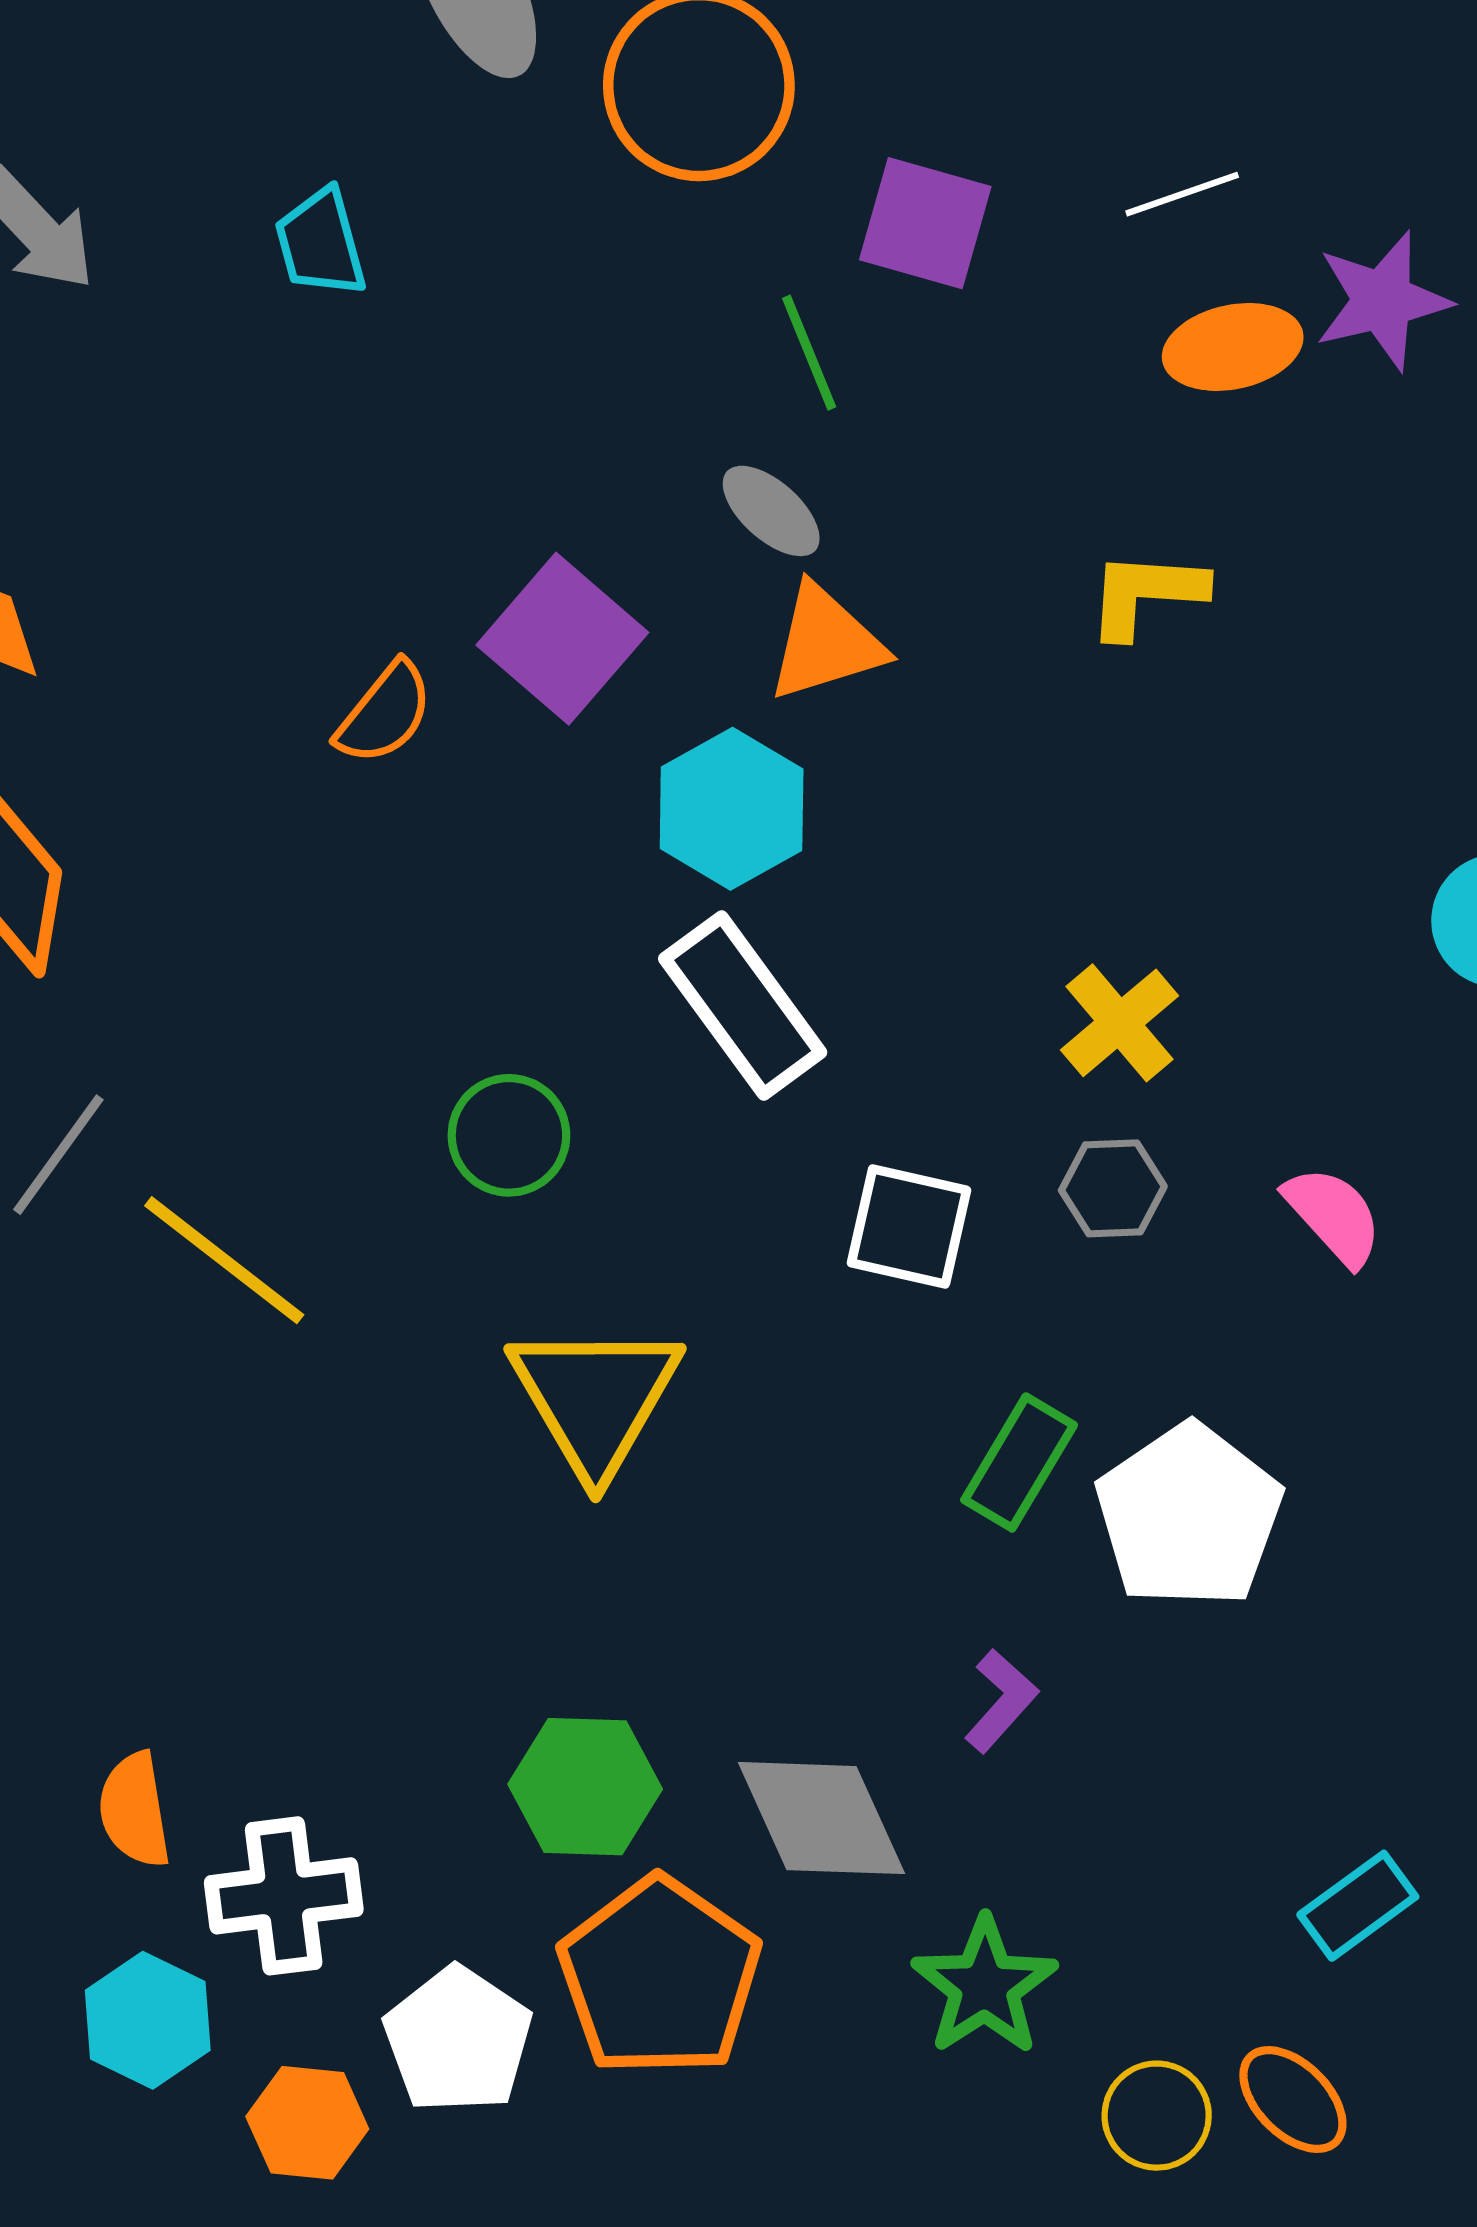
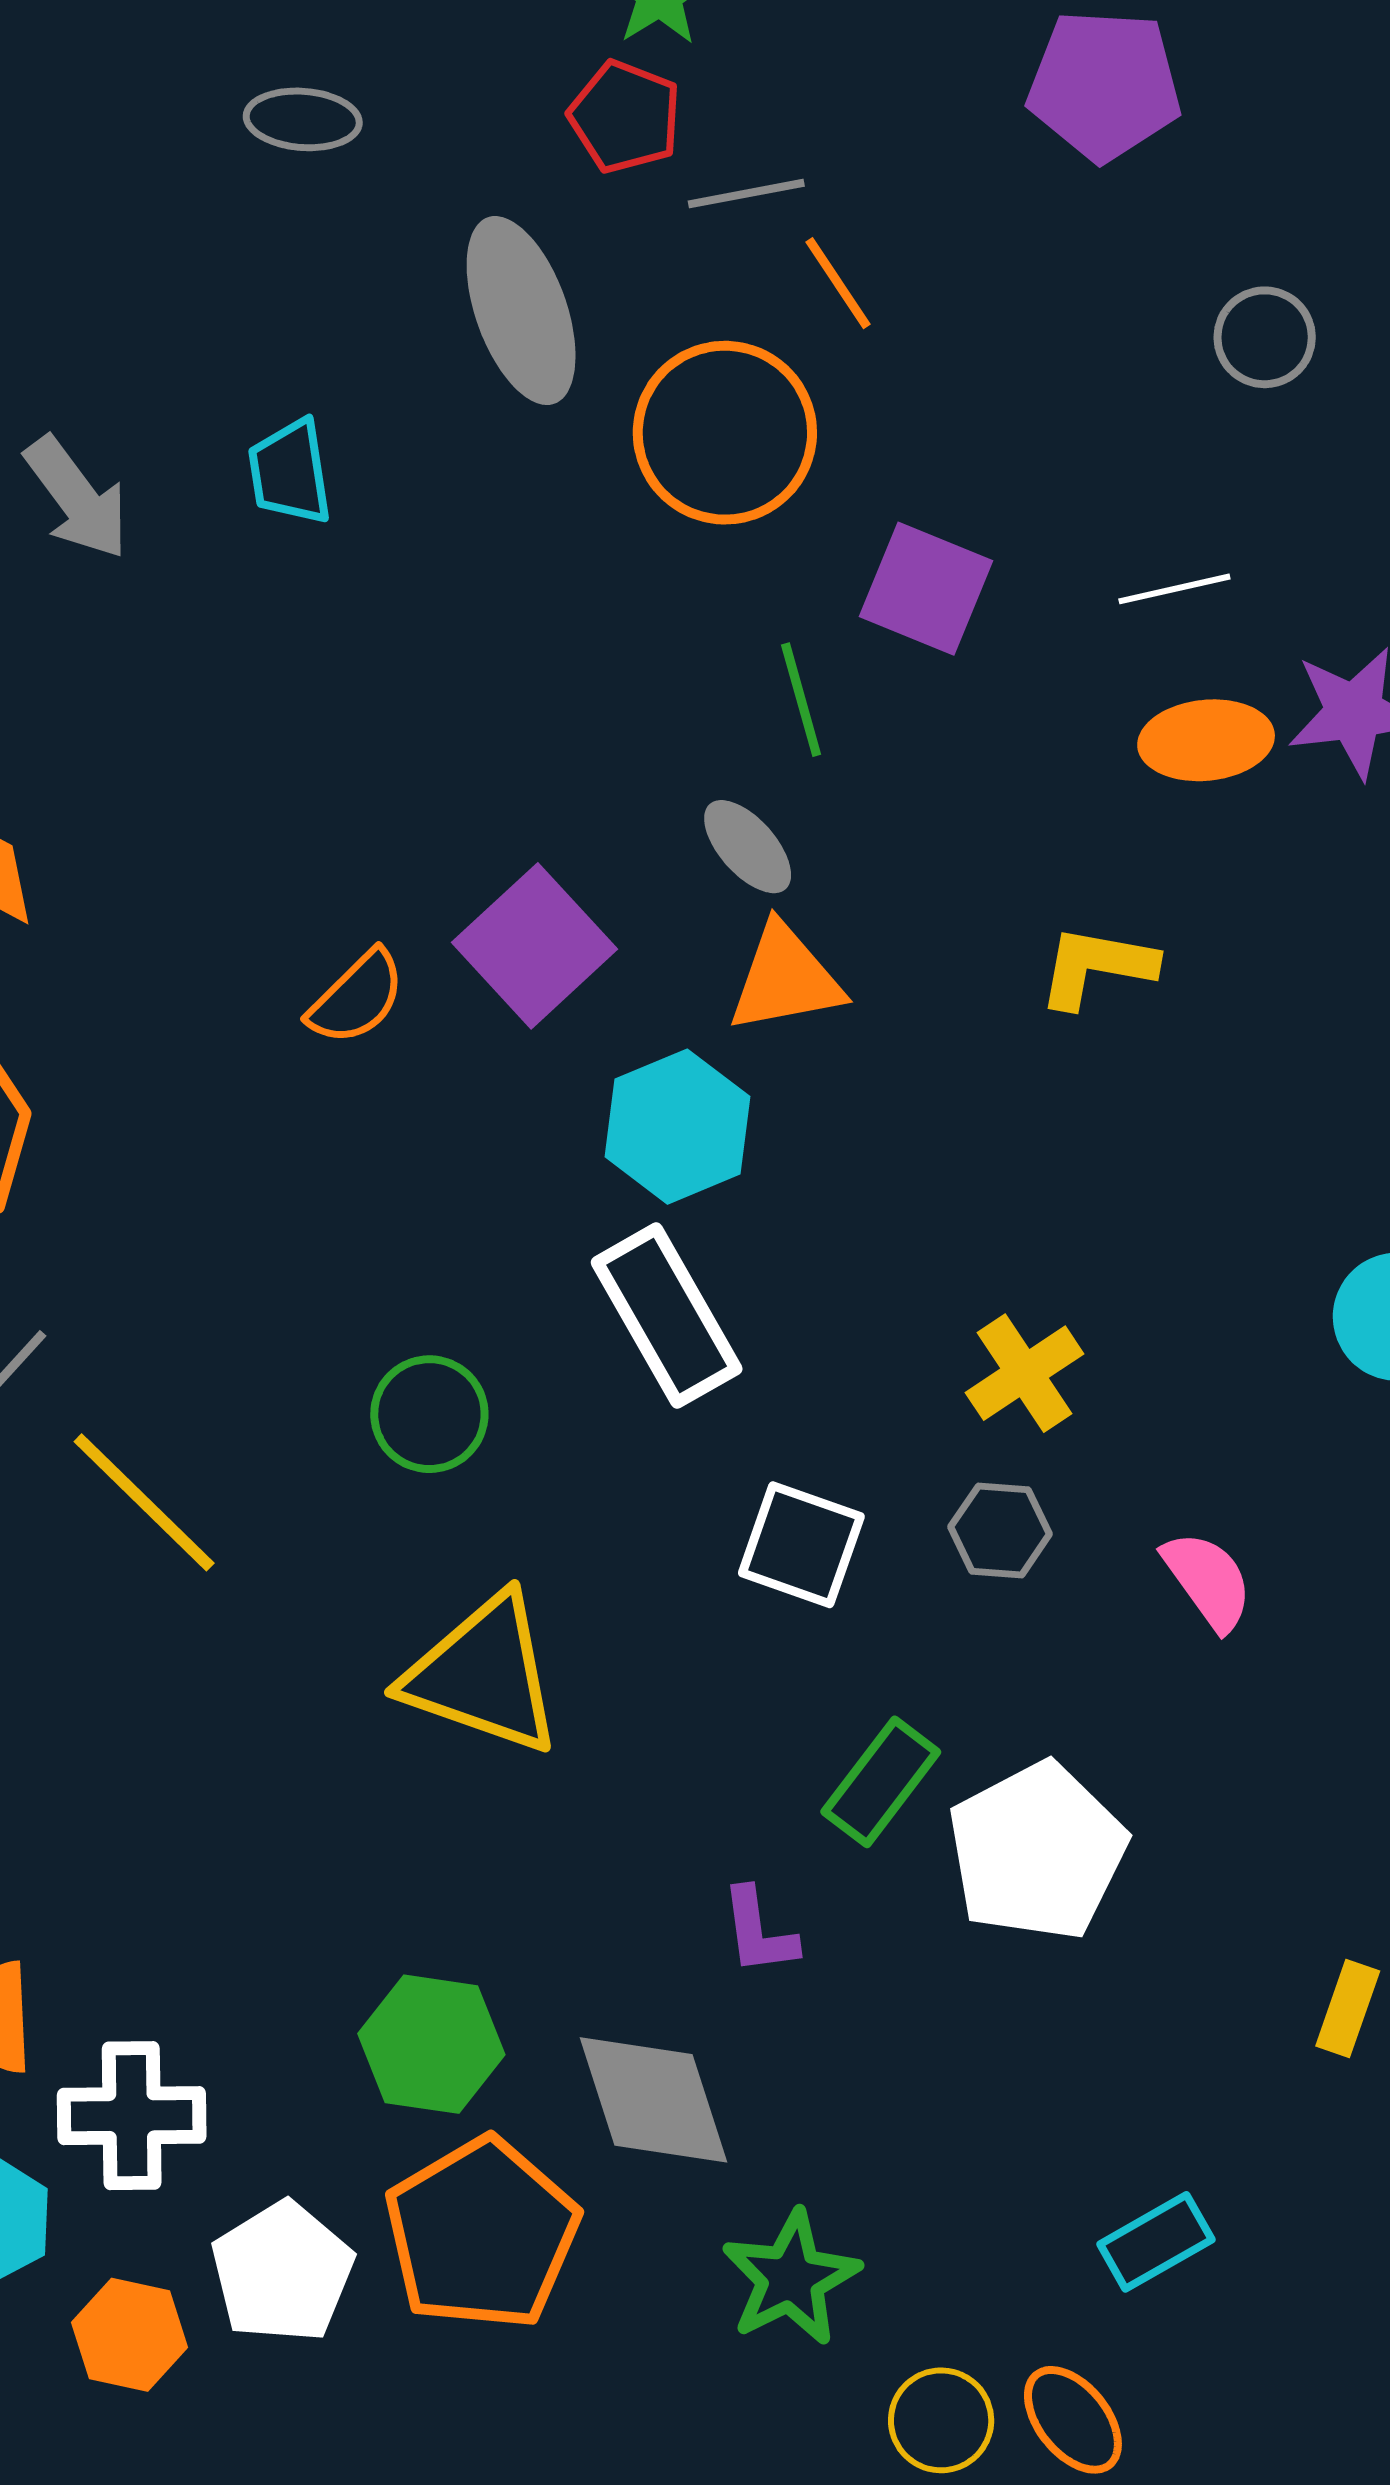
cyan trapezoid: (321, 243) -> (290, 472), moved
yellow triangle: (595, 1398) -> (483, 1675), turned -47
purple L-shape: (1001, 1701) -> (759, 1931), moved, turned 124

